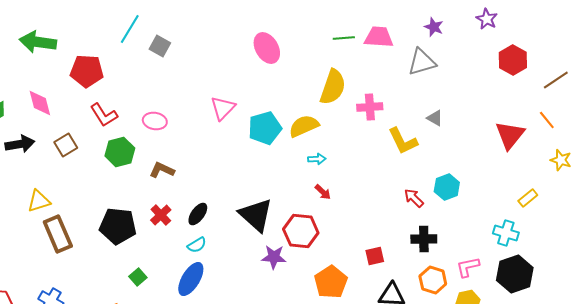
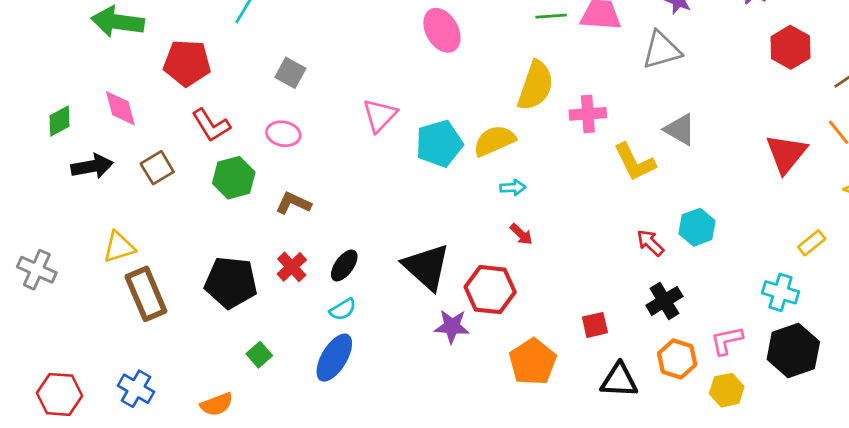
gray square: (160, 46) -> (290, 73), moved
gray triangle: (435, 118) -> (680, 129), size x1.4
black cross: (424, 239) -> (664, 301), turned -30

